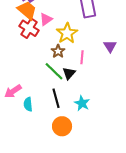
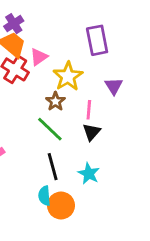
purple triangle: (110, 46) -> (114, 86), moved
black triangle: (69, 73) -> (92, 132), moved
cyan semicircle: (28, 104) -> (44, 196), moved

